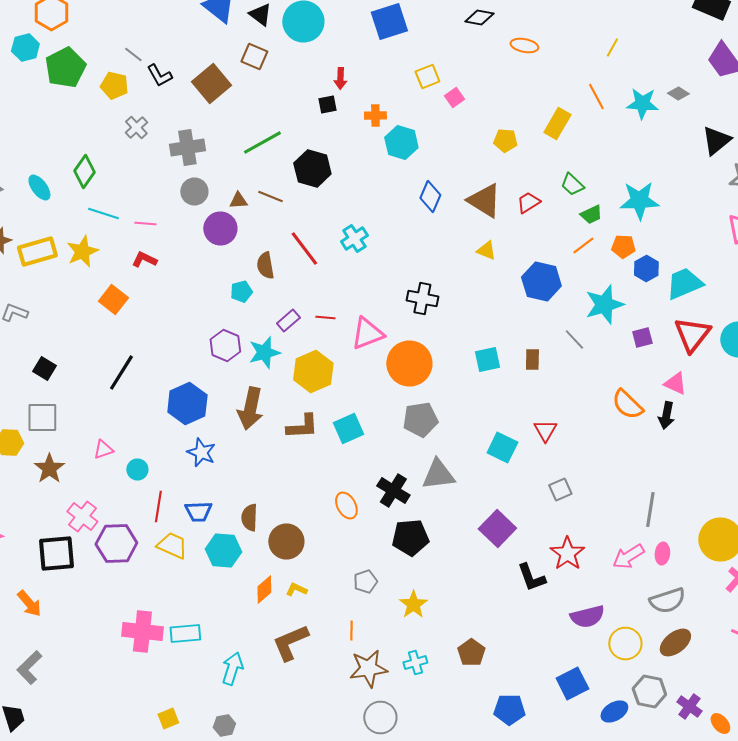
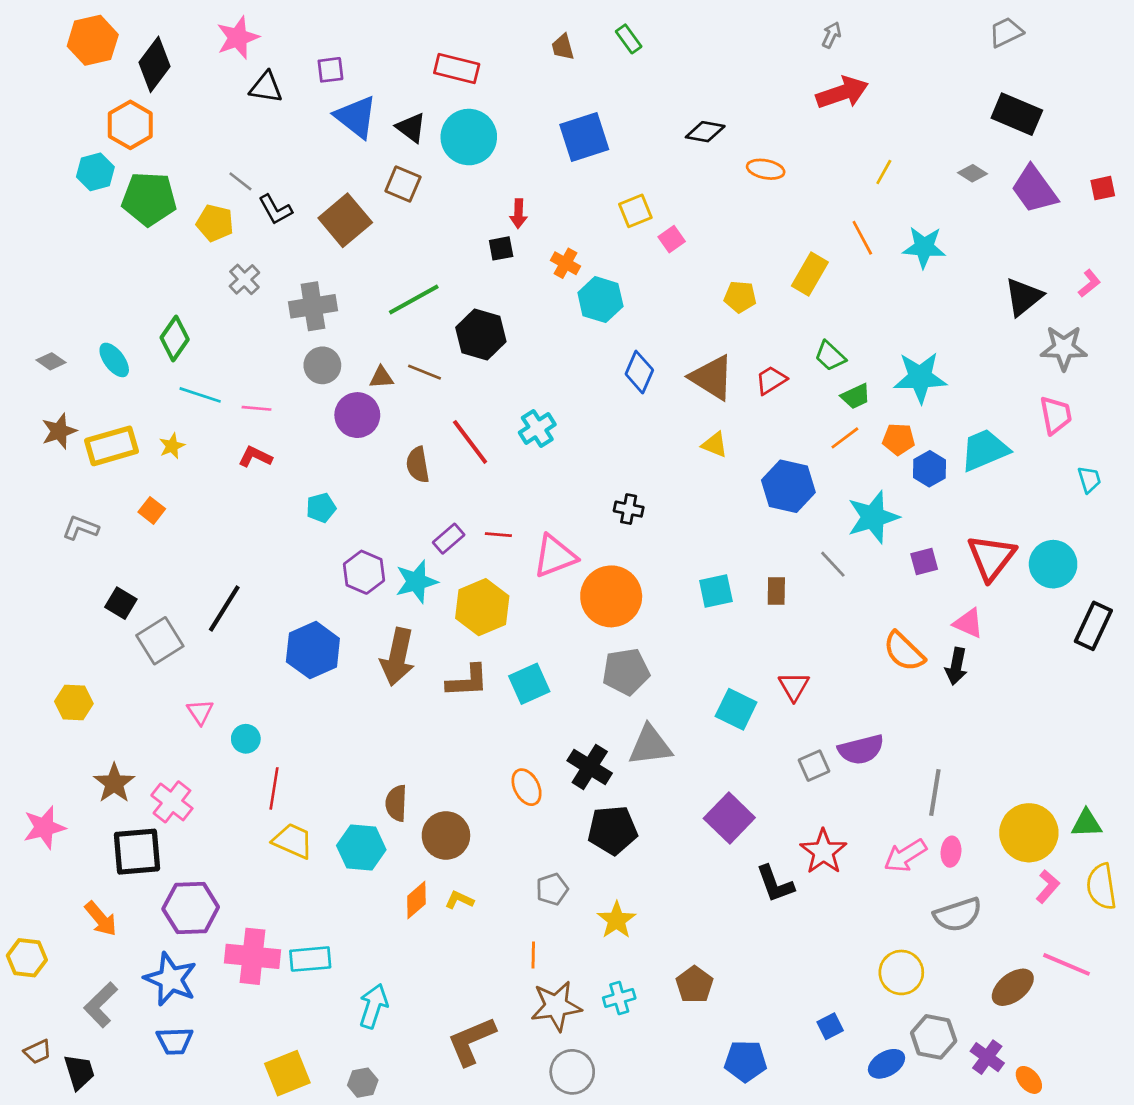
green pentagon: (65, 68) -> (149, 199), turned 30
gray diamond: (678, 94) -> (972, 173), moved
orange cross: (375, 116) -> (565, 263), turned 30
yellow star: (82, 252) -> (172, 446), size x0.6
cyan trapezoid: (684, 284) -> (985, 450), moved
cyan pentagon: (241, 292) -> (321, 508), moved
black cross: (422, 298) -> (629, 509), size x0.7
orange square: (113, 300) -> (152, 510), moved, size x0.7
gray square: (42, 418) -> (160, 641), moved, turned -32
pink triangle: (103, 450) -> (200, 712), turned -45
blue star: (201, 452) -> (171, 979), moved, size x1.4
brown star: (49, 468) -> (114, 783), moved
blue trapezoid: (198, 512) -> (175, 1041), moved
purple hexagon: (116, 544) -> (191, 908), moved
purple semicircle: (587, 616) -> (861, 750), moved
brown L-shape: (290, 642) -> (471, 1041), moved
brown ellipse: (675, 642) -> (1013, 987), moved
blue square: (572, 684) -> (830, 1026), size x0.6
yellow square: (168, 718) -> (287, 1073), size x1.6

